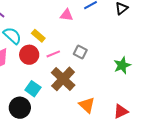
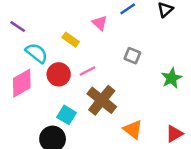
pink triangle: (66, 15) -> (100, 23), turned 40
yellow rectangle: (38, 36) -> (71, 40), moved
gray square: (80, 52) -> (132, 56), moved

